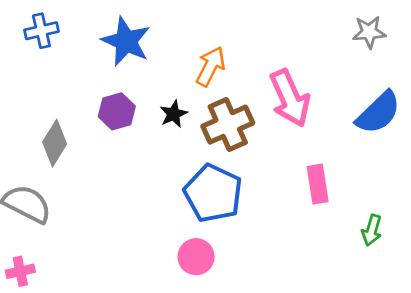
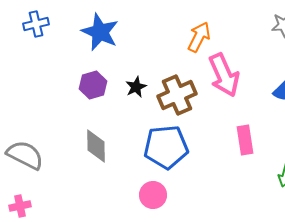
orange arrow: (211, 66) -> (199, 37), moved
gray diamond: (55, 143) -> (96, 146), moved, turned -32
blue pentagon: (213, 193) -> (166, 147), turned -30

